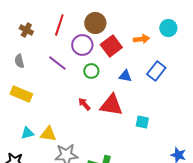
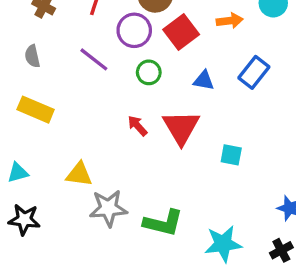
red triangle: (111, 105) -> (181, 127), turned 50
cyan triangle: (27, 133) -> (18, 173), moved

